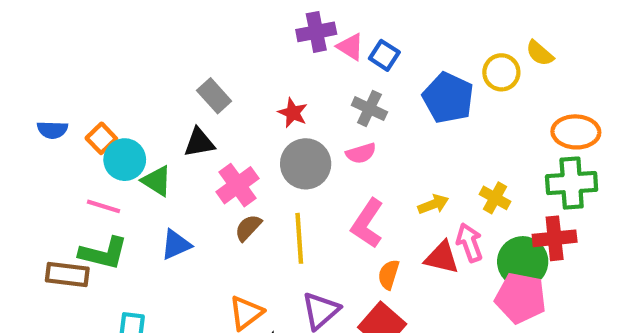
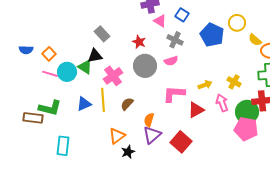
pink triangle: (350, 47) -> (160, 21), moved
yellow semicircle: (540, 53) -> (255, 40), moved
cyan circle: (125, 160) -> (67, 72), moved
green triangle: (157, 181) -> (85, 67), moved
pink line: (103, 206) -> (50, 74), moved
pink L-shape: (367, 223) -> (174, 94), turned 60
brown semicircle: (248, 228) -> (127, 104), moved
yellow line: (299, 238) -> (103, 100), moved
red triangle: (442, 257) -> (196, 110), moved, turned -42
orange semicircle: (389, 275) -> (149, 120), moved

